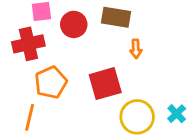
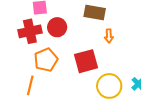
red circle: (74, 24) -> (57, 27), moved

